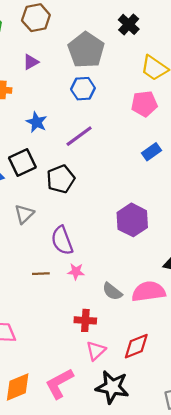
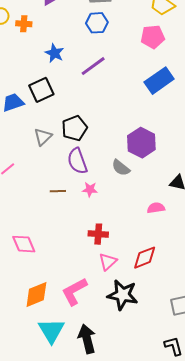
blue rectangle: (151, 152) -> (159, 81), size x1.6
black pentagon: (61, 179) -> (75, 128), moved
gray semicircle: (112, 291) -> (121, 168), moved
pink semicircle: (148, 292) -> (156, 208), size x0.6

